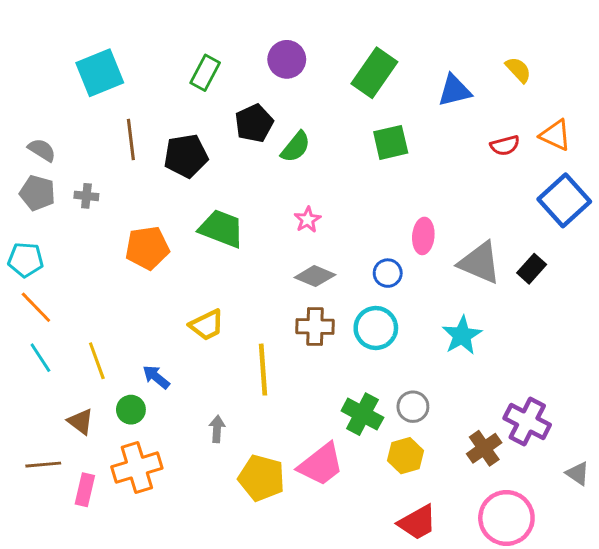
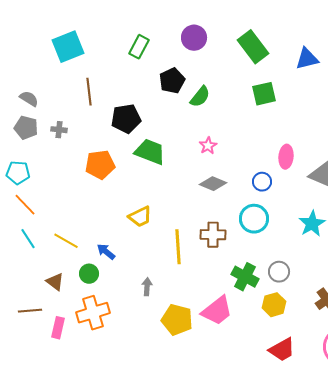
green rectangle: (374, 73) -> (253, 47), turned -72
black pentagon: (186, 156) -> (126, 119), moved
brown cross: (315, 327) -> (213, 235), moved
yellow line: (97, 361) -> (66, 241), turned -40

